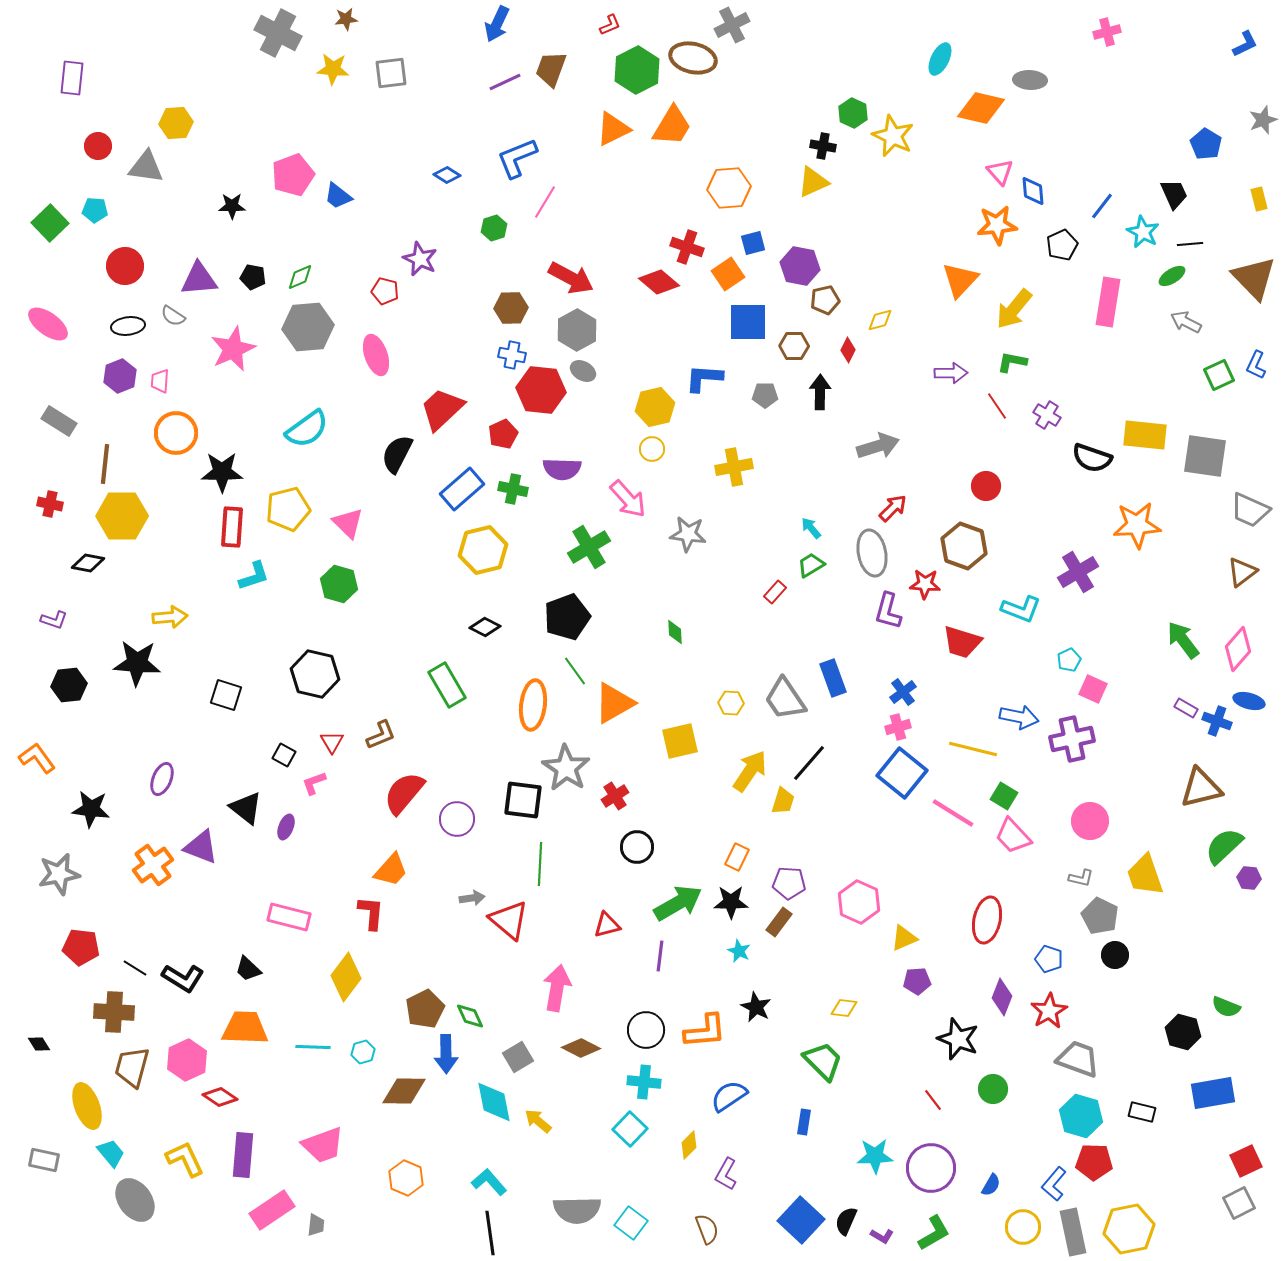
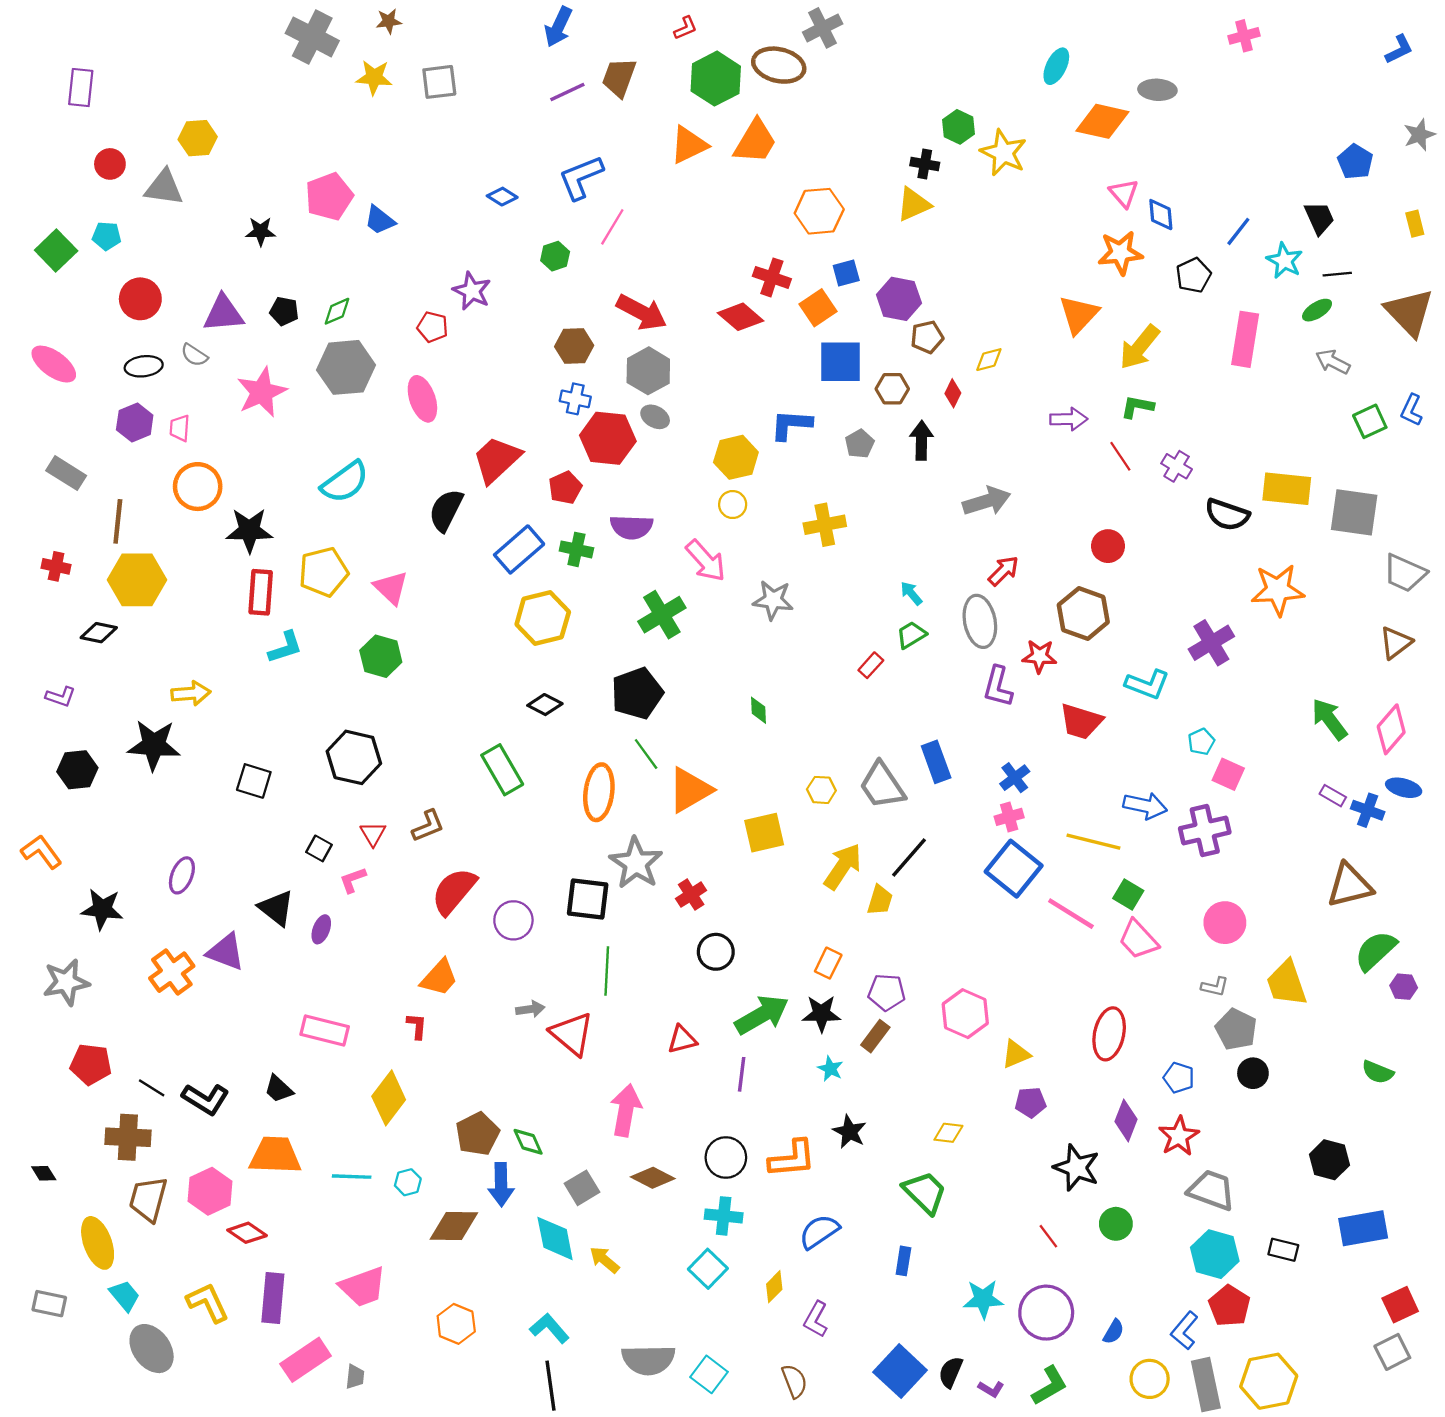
gray pentagon: (765, 395) -> (860, 444), turned -30
red L-shape: (371, 913) -> (417, 1026), size x0.7
green semicircle: (1226, 1007) -> (1378, 1072), moved
red pentagon: (1094, 1162) -> (1229, 1306), turned 30

